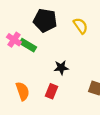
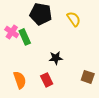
green rectangle: (28, 45) -> (25, 37), turned 35
red rectangle: (52, 91) -> (47, 80), turned -48

